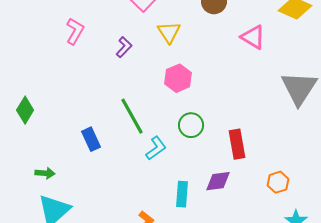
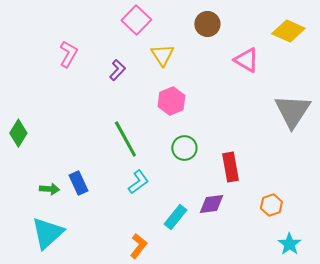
blue rectangle: (91, 139) -> (78, 183), moved
cyan L-shape: (156, 148) -> (138, 182), moved
green arrow: (45, 173) -> (49, 189), moved
cyan rectangle: (182, 194) -> (175, 217), turned 35

